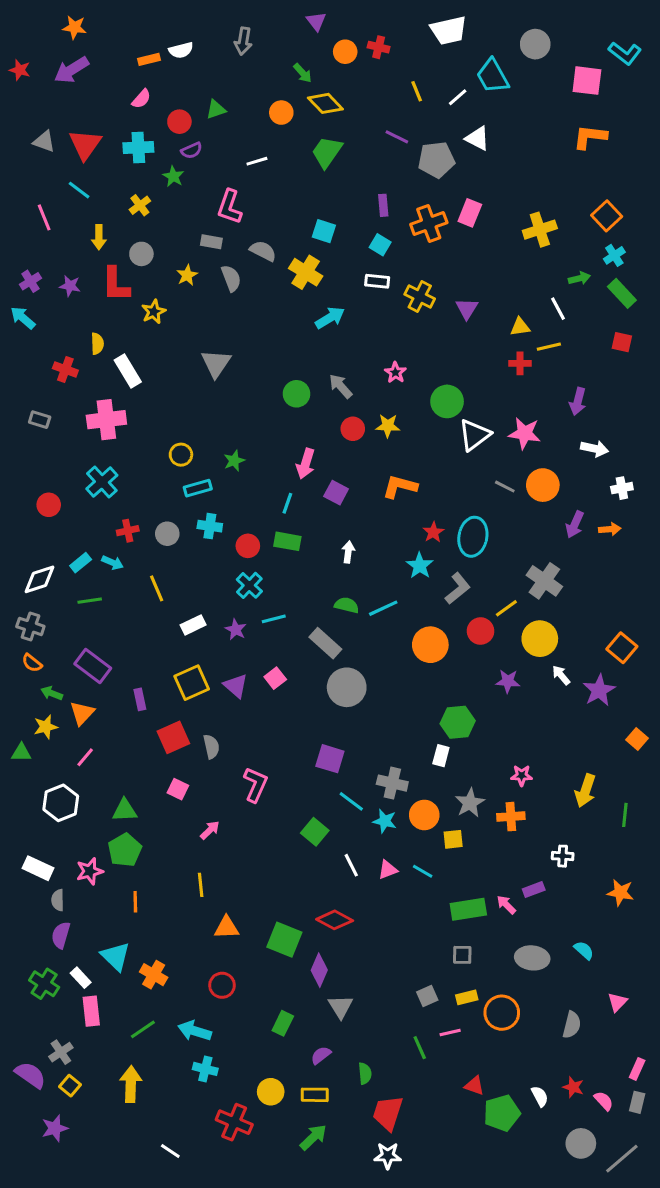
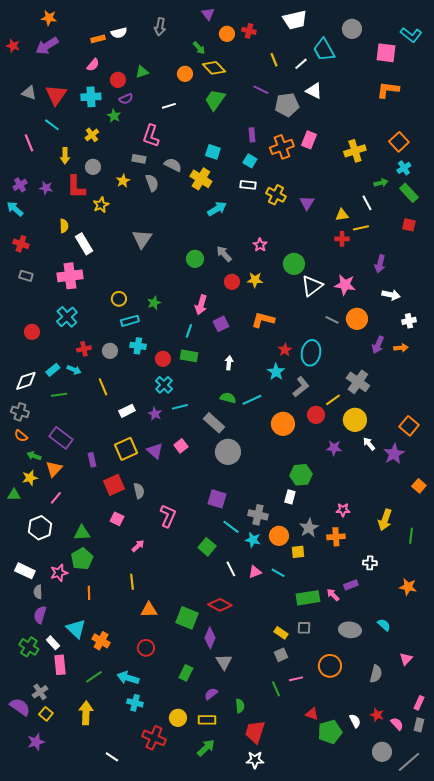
red cross: (65, 369) -> (21, 244), moved
purple square: (336, 493) -> (221, 324), turned 35
yellow rectangle: (467, 997) -> (281, 633), moved, turned 48

